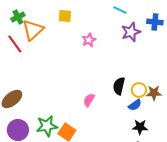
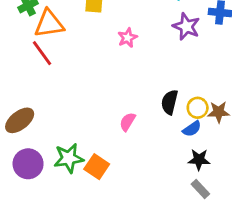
orange triangle: (33, 30) -> (49, 24), turned 35
purple star: (131, 32) -> (186, 26), turned -30
red line: (15, 44) -> (42, 53), moved

